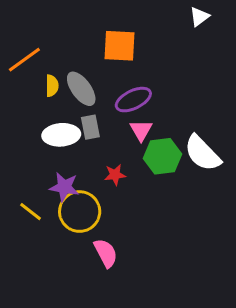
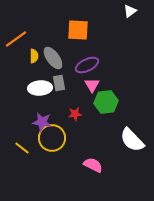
white semicircle: (202, 153) -> (132, 140), moved
yellow line: (31, 212) -> (22, 148), moved
pink semicircle: (106, 253) -> (93, 165), moved, turned -36

